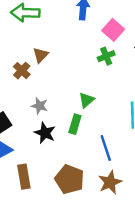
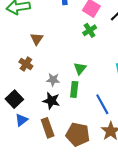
brown cross: (22, 71) -> (26, 64), moved
gray star: (39, 106) -> (53, 80), moved
brown rectangle: (24, 177) -> (48, 128), moved

